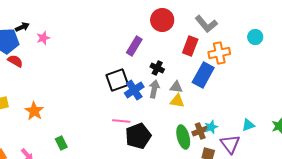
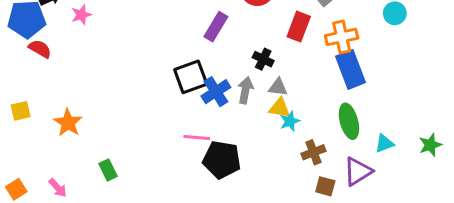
black cross: (157, 68) -> (263, 59), moved
blue rectangle: (203, 75) -> (350, 69), moved, turned -50
cyan star: (211, 127) -> (290, 121), moved
black pentagon: (138, 136) -> (222, 160), turned 30
green ellipse: (183, 137) -> (349, 121), moved
purple triangle: (230, 144) -> (358, 171), turned 35

